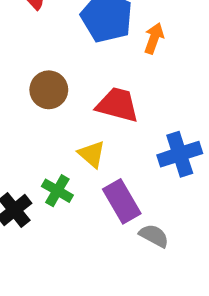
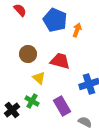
yellow triangle: (92, 154) -> (39, 78), moved
gray semicircle: (154, 236) -> (85, 122), moved

